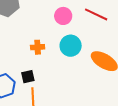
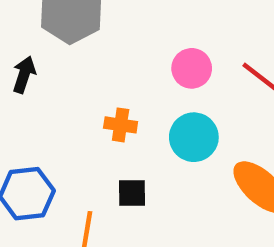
black square: (28, 77) -> (132, 193), moved

